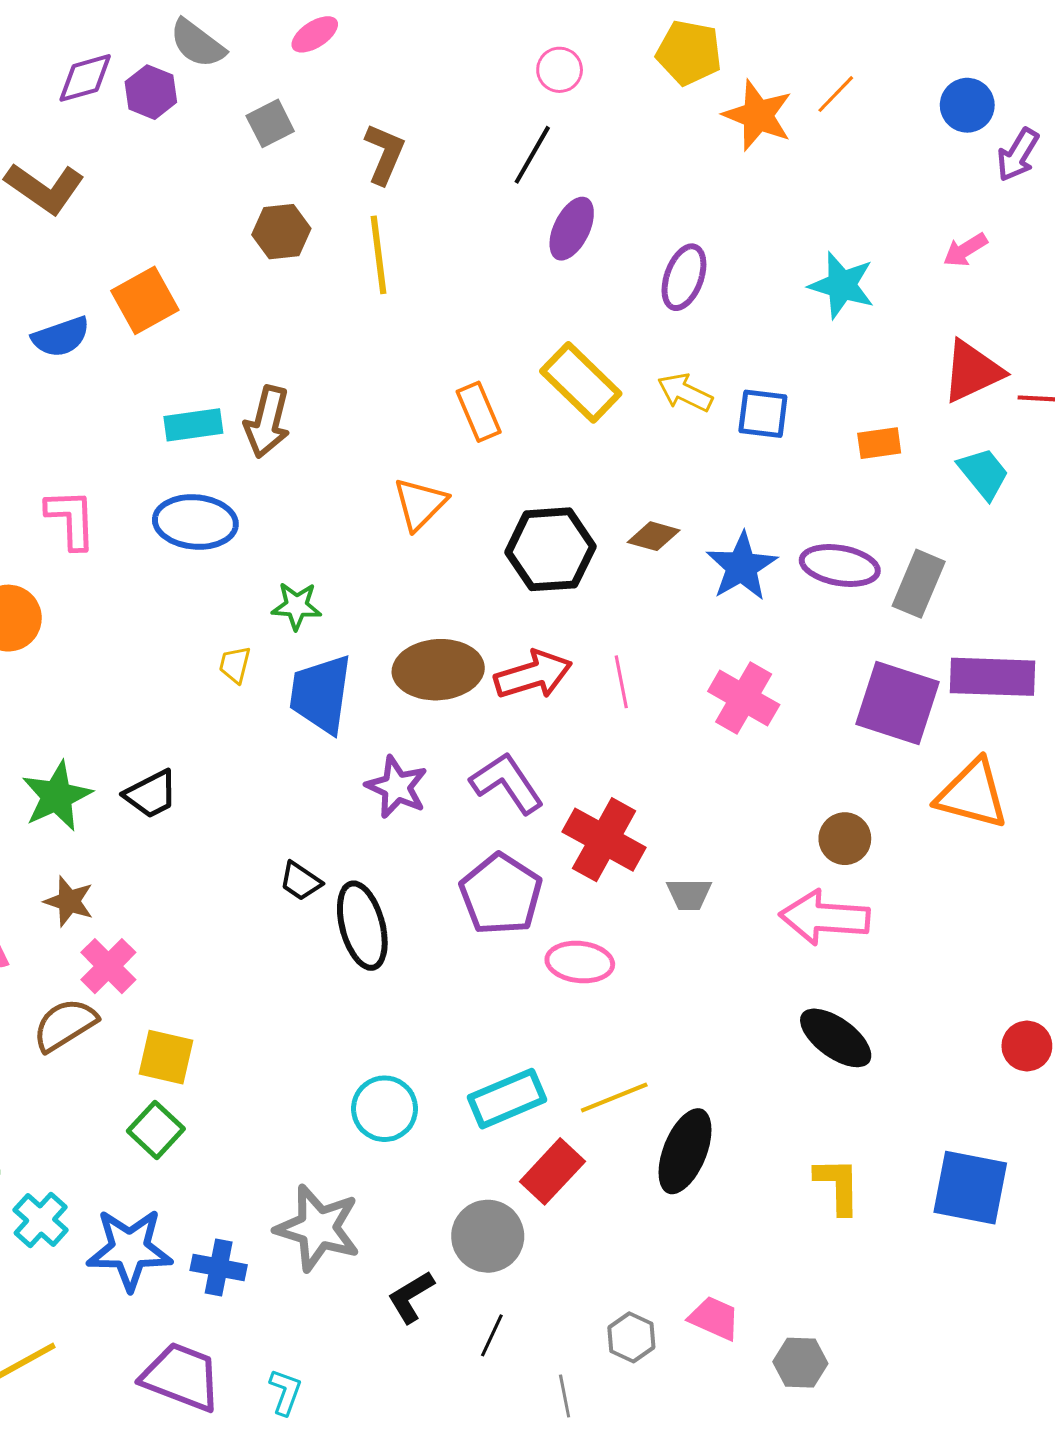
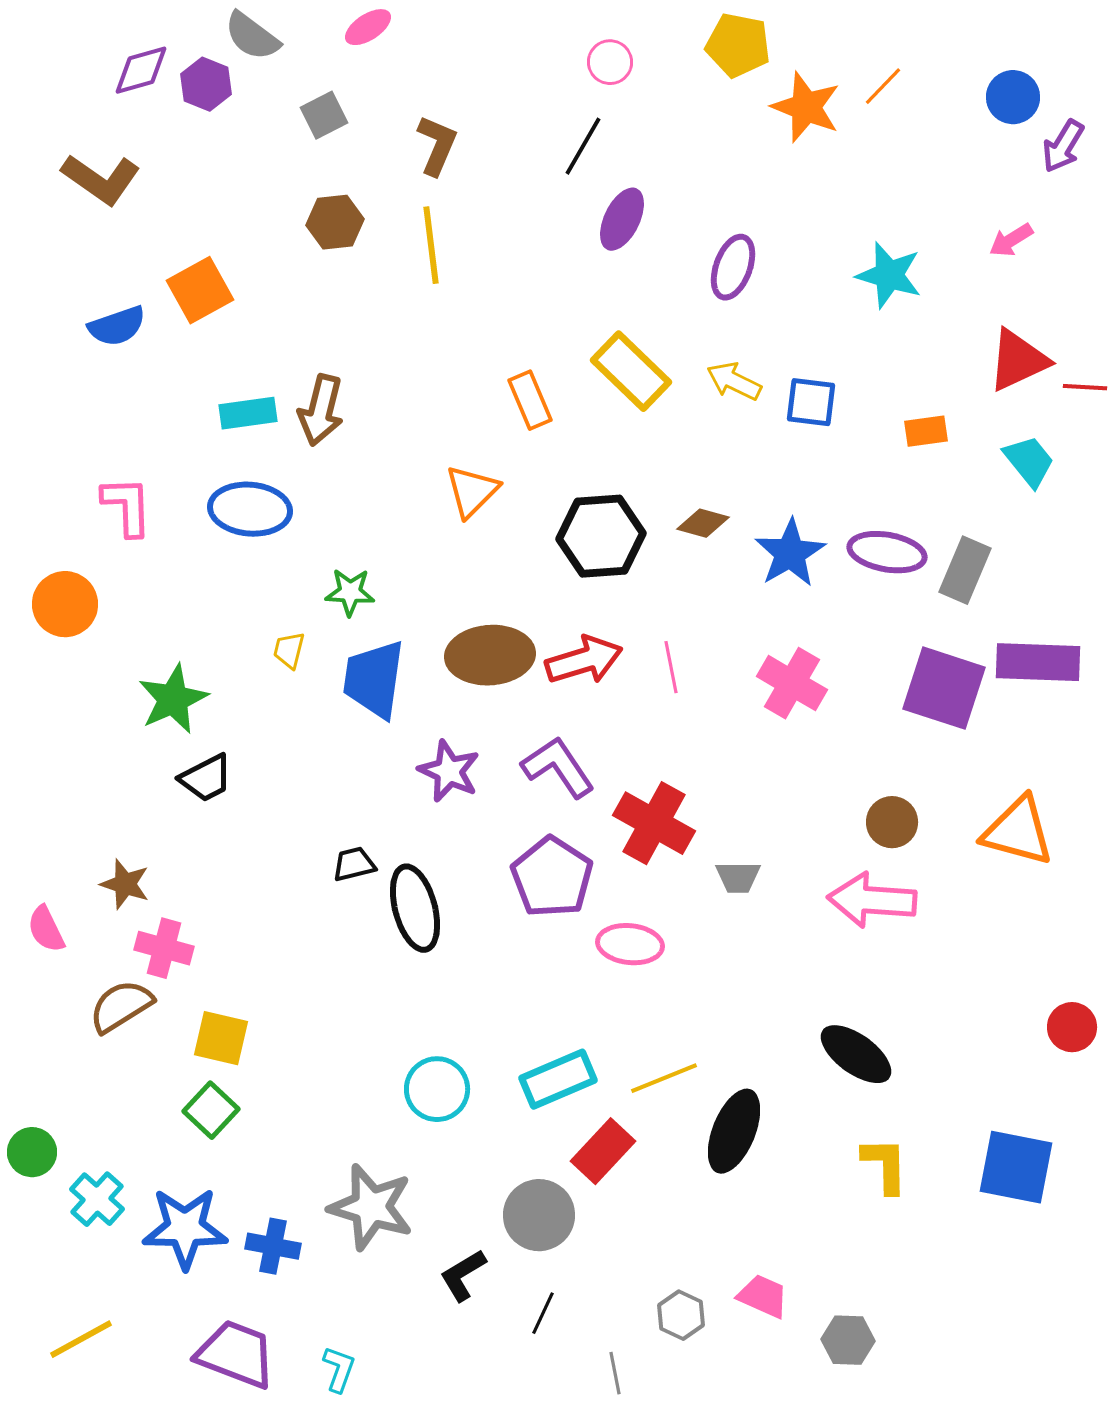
orange triangle: (972, 794) -> (1018, 831), moved
green star: (57, 796) -> (173, 699), moved
black trapezoid: (301, 881) -> (354, 864), turned 132
pink cross: (108, 966) -> (164, 948), turned -30
black ellipse: (836, 1038) -> (856, 1054), moved

